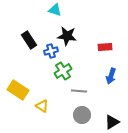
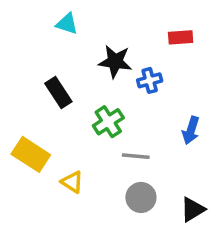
cyan triangle: (55, 10) -> (67, 24), moved
black rectangle: (29, 40) -> (58, 92), moved
red rectangle: (105, 47) -> (181, 37), moved
blue cross: (51, 51) -> (150, 80), moved

